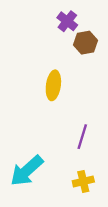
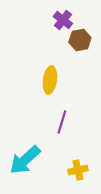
purple line: (82, 137) -> (62, 122), moved

